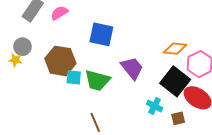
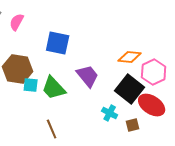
pink semicircle: (59, 13) -> (17, 22), turned -30
green trapezoid: (97, 80) -> (54, 88), turned 32

